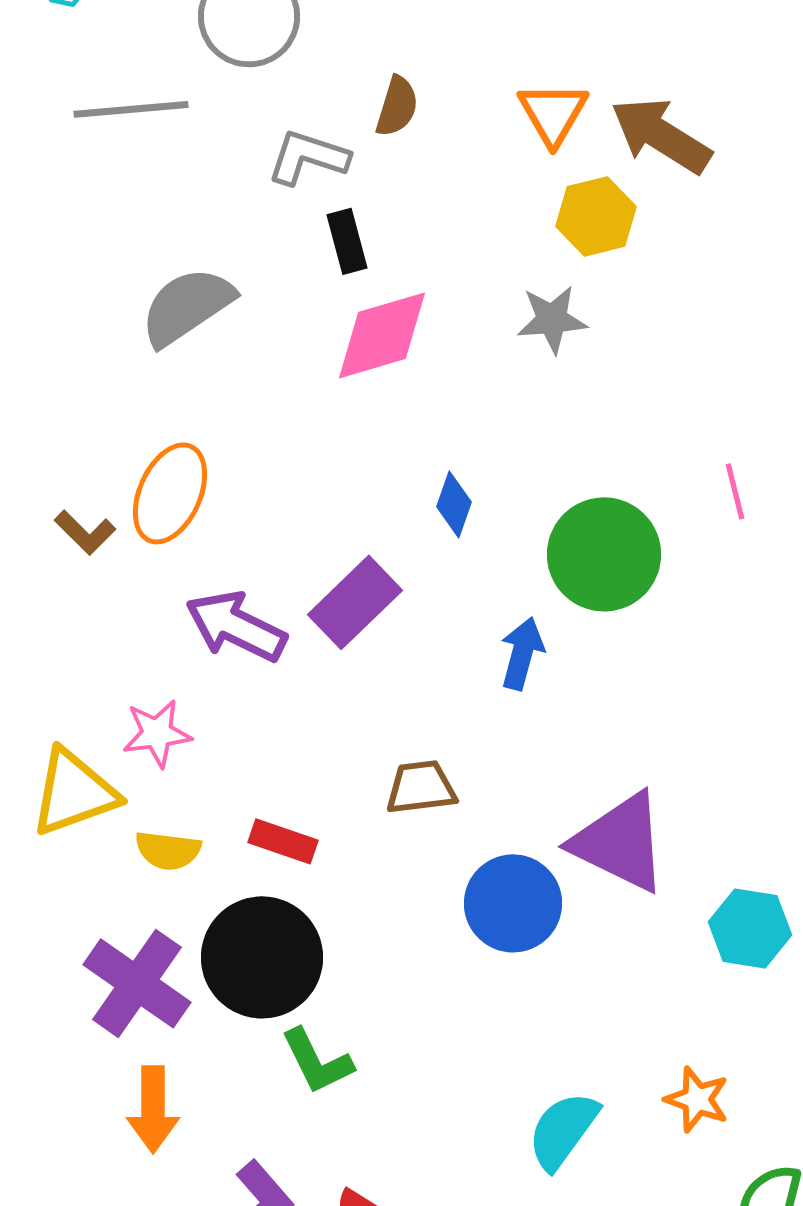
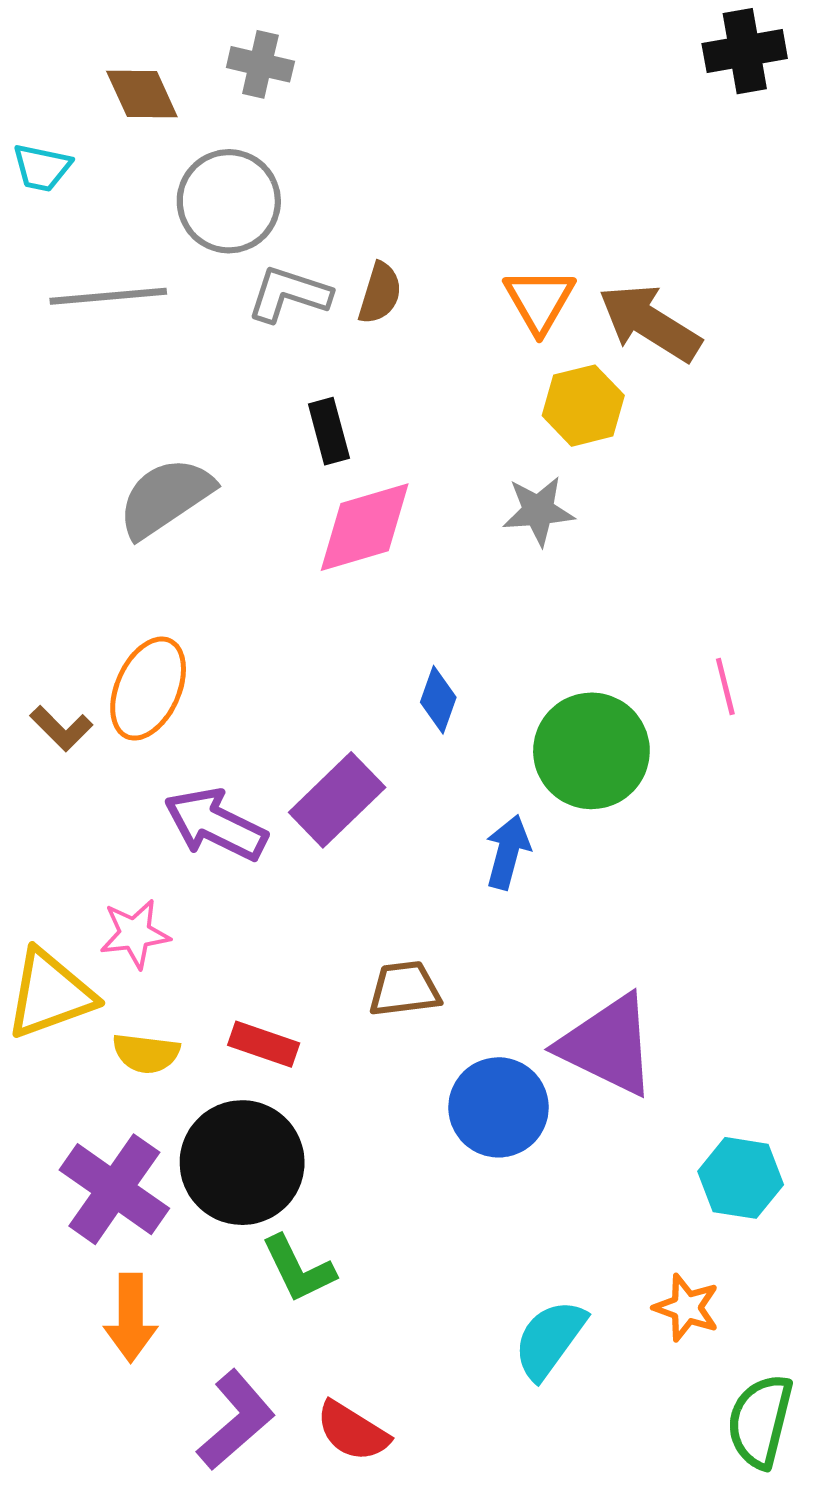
gray L-shape: (308, 157) -> (289, 294), moved
cyan hexagon: (750, 928) -> (741, 1178), moved

